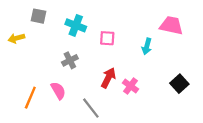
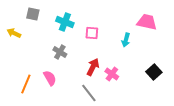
yellow arrow: (16, 38) -> (14, 33), turned 40
gray cross: (70, 60) -> (60, 52), turned -32
gray line: (91, 108) -> (89, 93), moved

